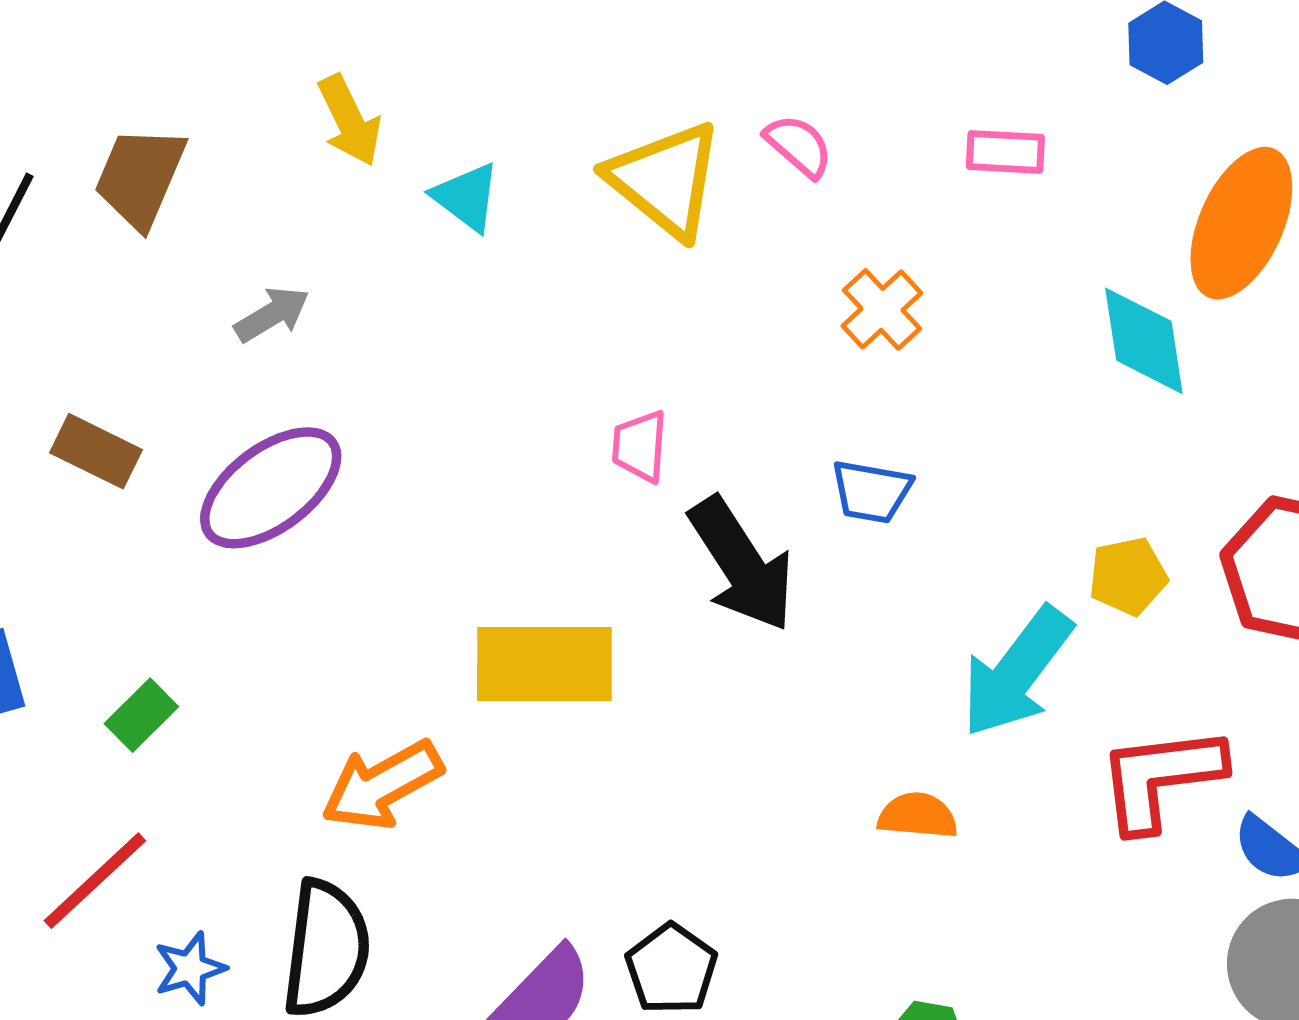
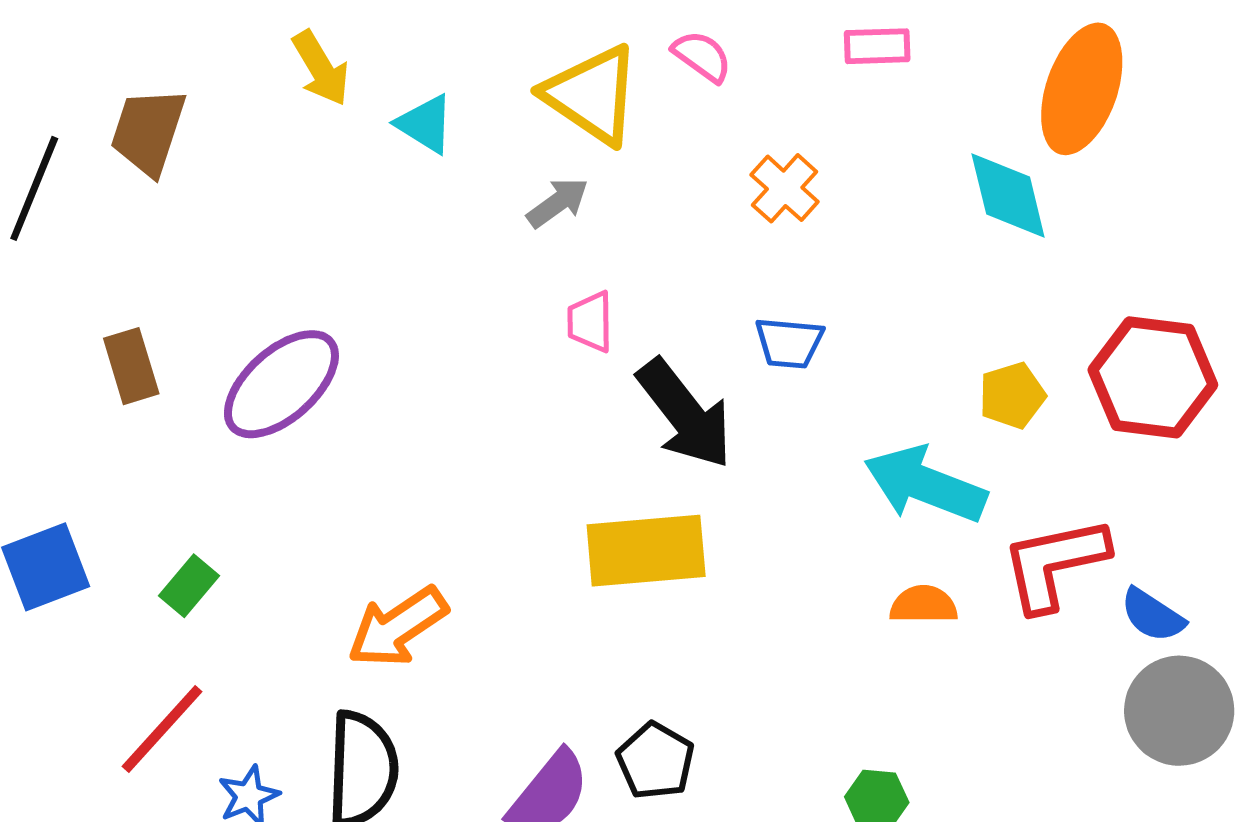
gray arrow: (272, 314) -> (558, 203), moved
brown rectangle: (96, 451) -> (131, 366), turned 52
yellow rectangle: (544, 664) -> (646, 551), moved
cyan arrow: (1017, 672) -> (925, 485), turned 79
orange semicircle: (918, 816) -> (924, 605), moved

